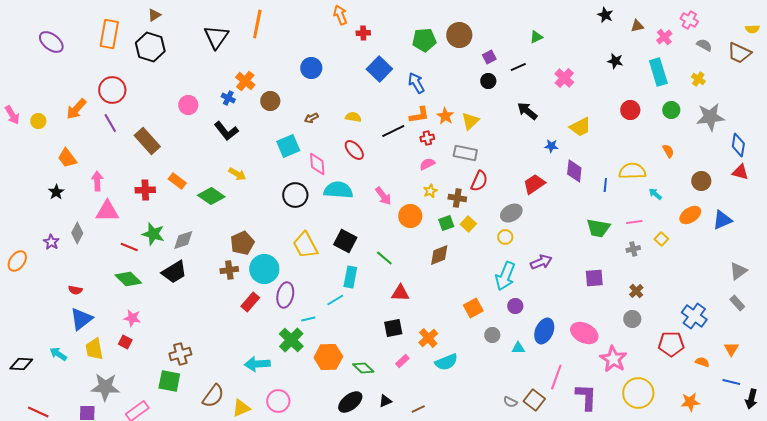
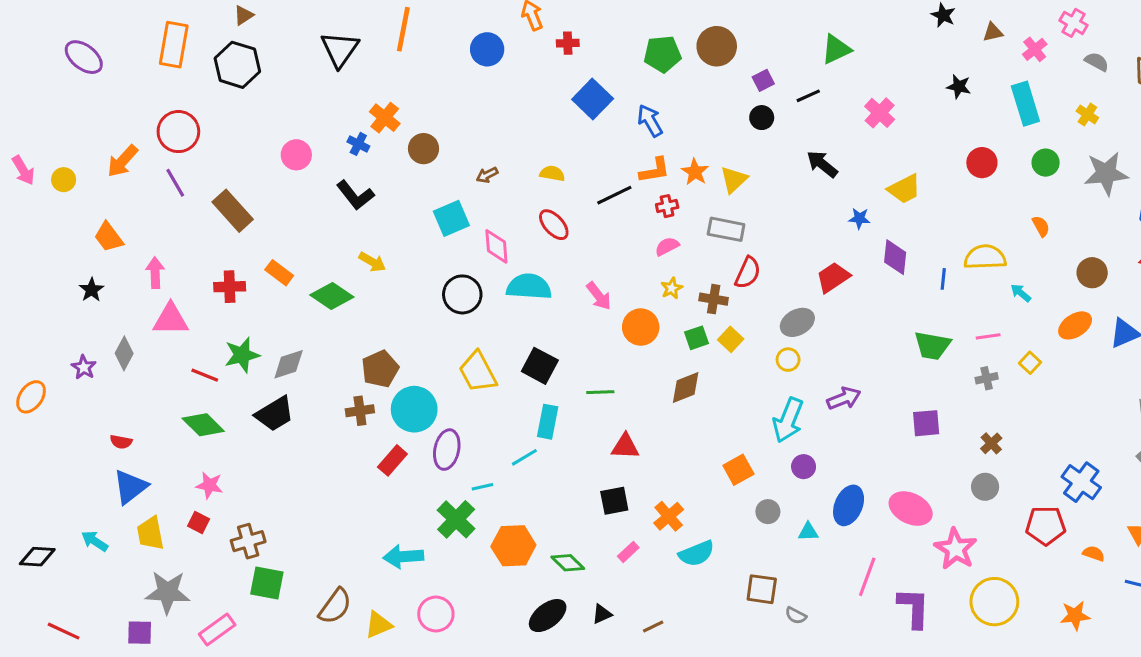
green triangle: (536, 37) -> (836, 49), size x1.5
blue circle: (311, 68) -> (487, 49), moved
green star: (153, 234) -> (242, 355), turned -30
green line: (384, 258) -> (600, 392), turned -42
brown cross: (180, 354) -> (248, 541), moved
brown square: (534, 400) -> (762, 589), moved, turned -30

